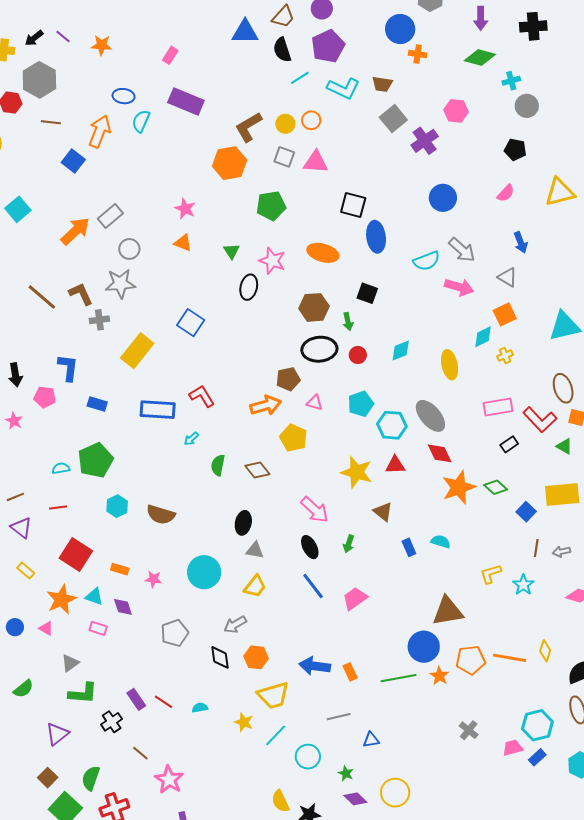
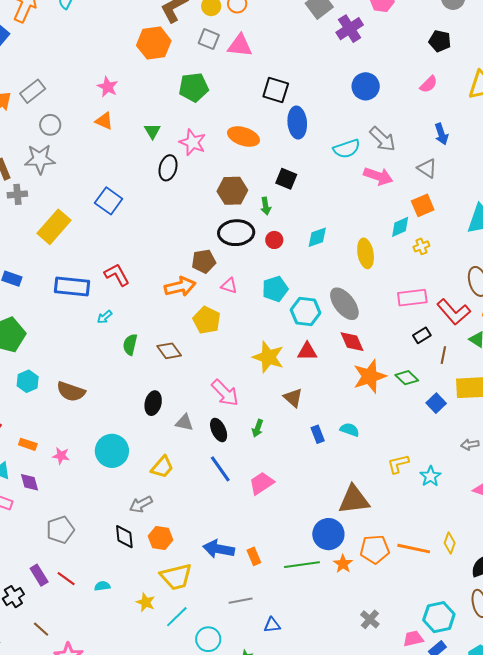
brown line: (536, 548) -> (443, 355), moved
gray triangle: (255, 550) -> (184, 423), moved
gray pentagon: (175, 633) -> (60, 530), moved

